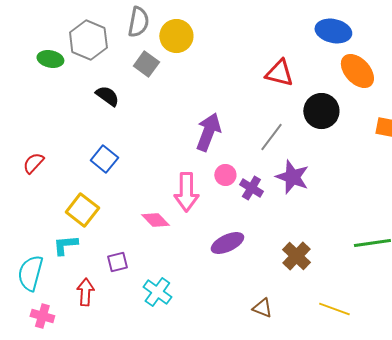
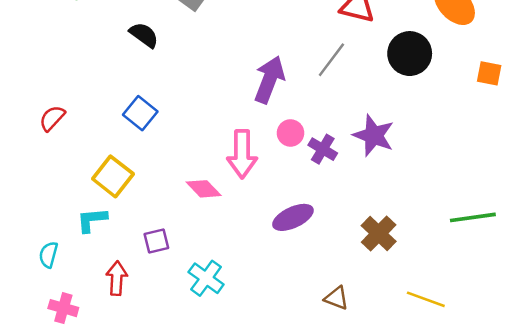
gray line: (271, 137) -> (331, 60), moved
cyan semicircle: (30, 273) -> (48, 255), size x0.6

